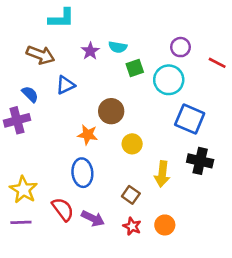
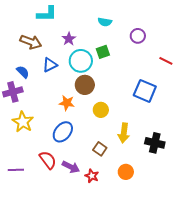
cyan semicircle: (118, 47) -> (105, 22), moved
red line: (217, 63) -> (166, 61), moved
cyan circle: (169, 80) -> (81, 61), moved
black cross: (200, 161) -> (155, 143), moved
blue ellipse: (82, 173) -> (63, 132), turned 45
yellow star: (24, 190) -> (23, 122), moved
red star: (132, 226) -> (92, 176), moved

